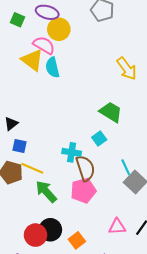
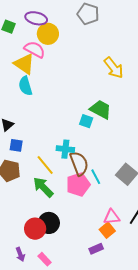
cyan semicircle: (52, 67) -> (25, 86), moved
cyan square: (99, 139) -> (86, 121), moved, turned -32
cyan line: (126, 167) -> (96, 177), moved
yellow line: (32, 168) -> (45, 165), moved, turned 30
orange square: (77, 240) -> (107, 230), moved

